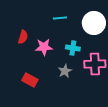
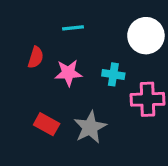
cyan line: (60, 18) -> (73, 28), moved
gray star: (65, 71) -> (90, 127), moved, size x1.5

